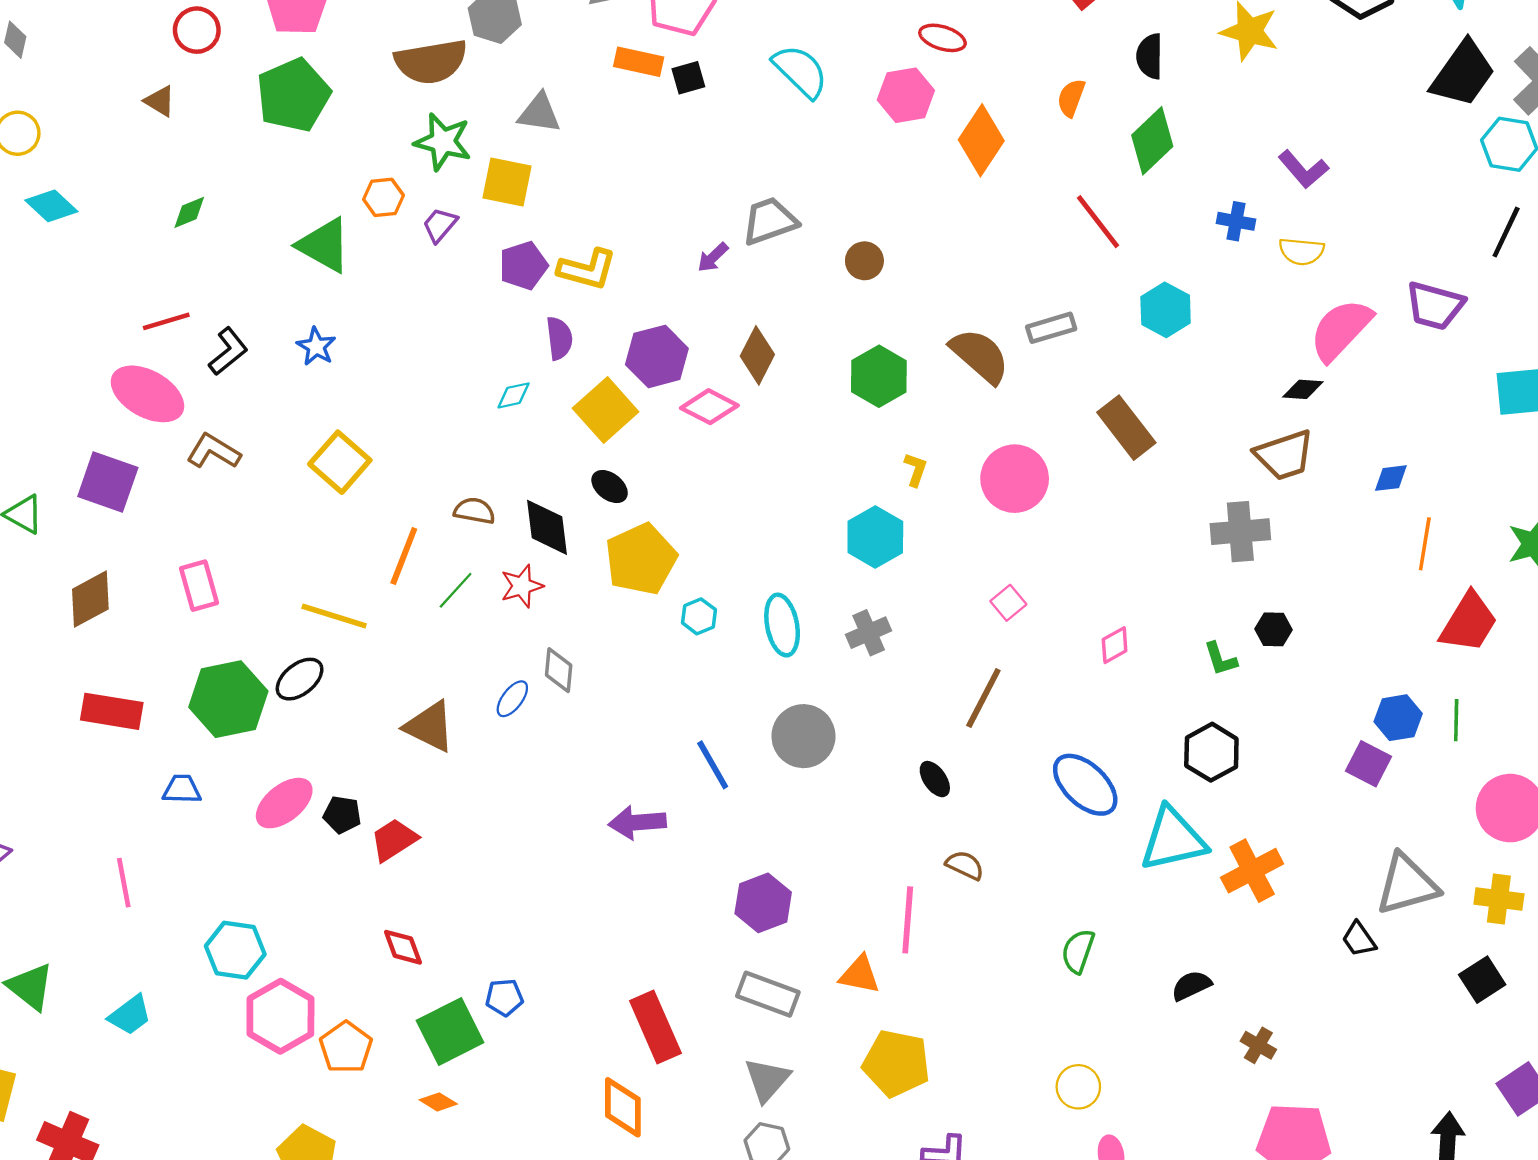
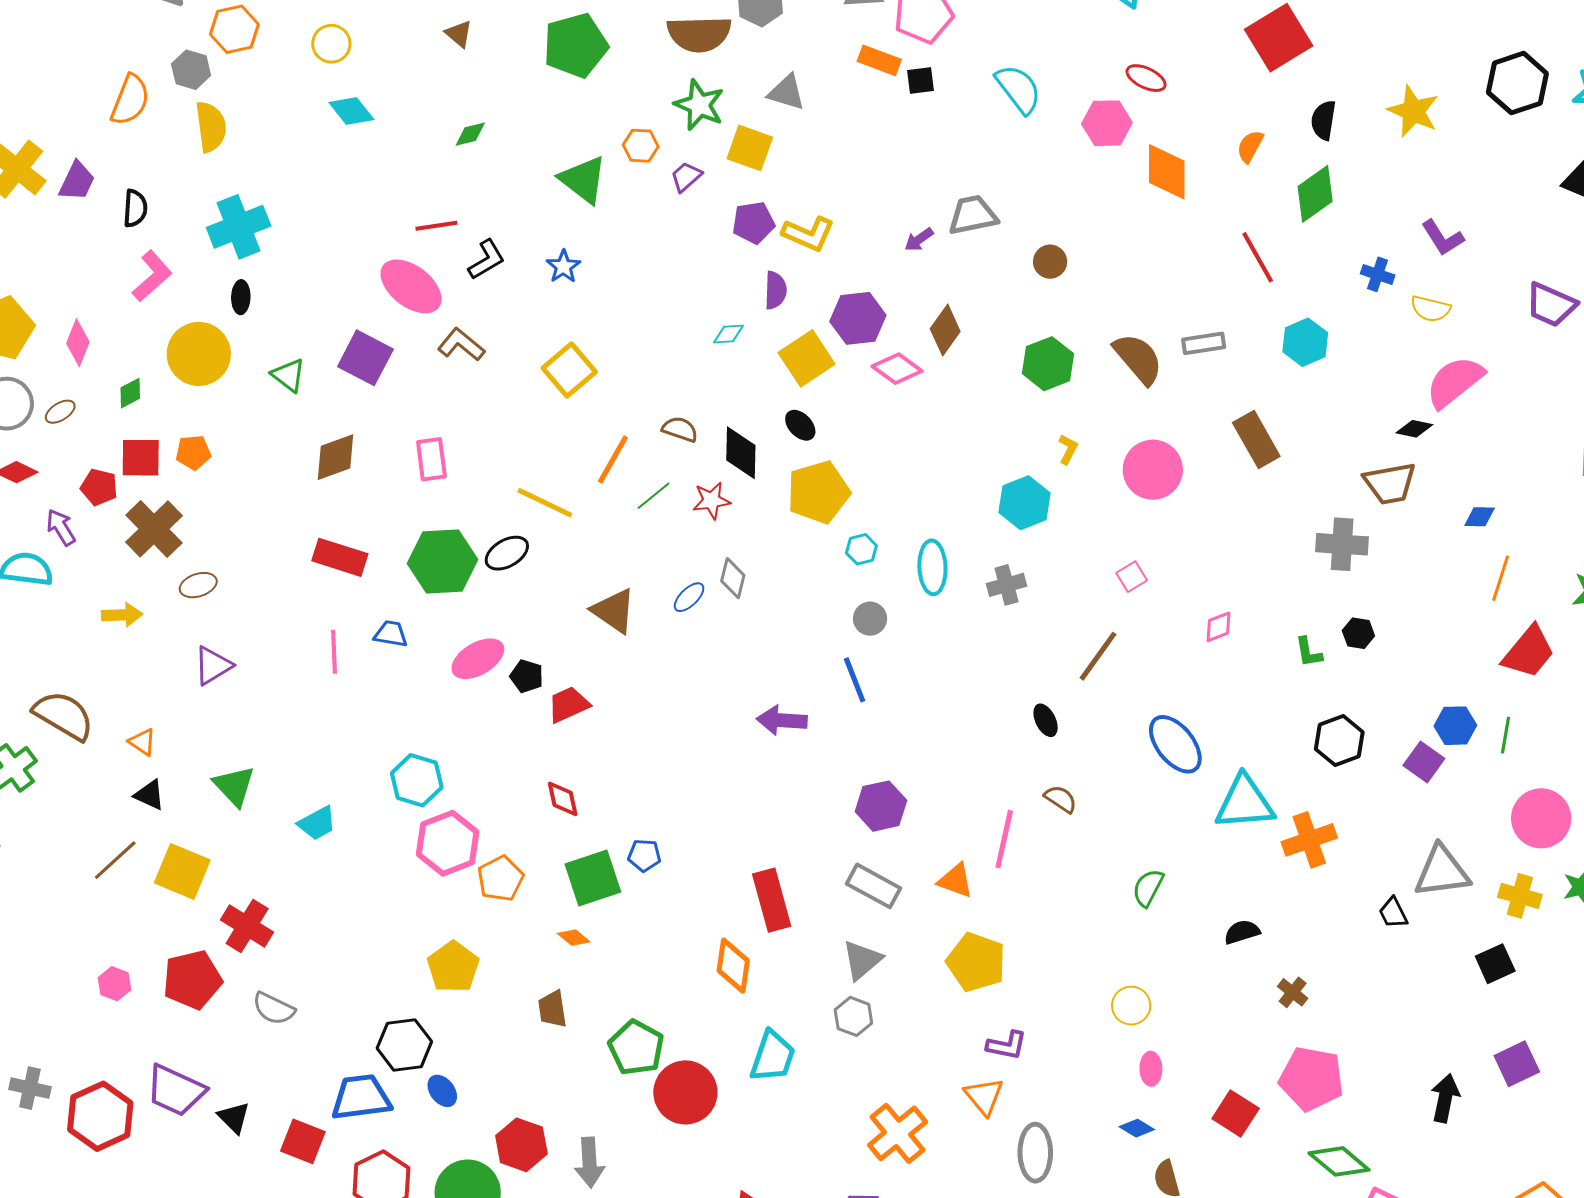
orange diamond: (981, 140) -> (1167, 172), turned -42
purple trapezoid: (1435, 306) -> (1551, 305), moved
gray circle: (803, 736) -> (870, 619), moved, size x0.6
black hexagon: (1211, 752) -> (1339, 741), moved
pink line: (124, 883) -> (334, 652), moved

